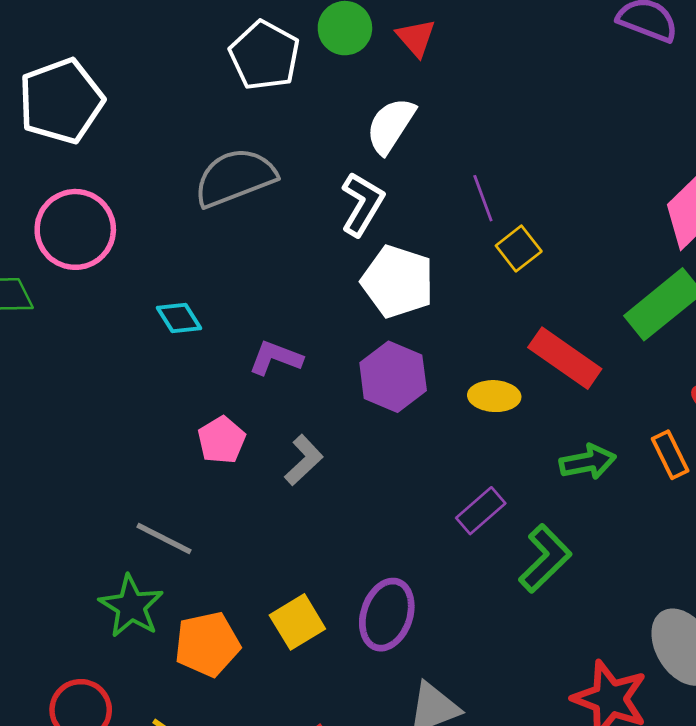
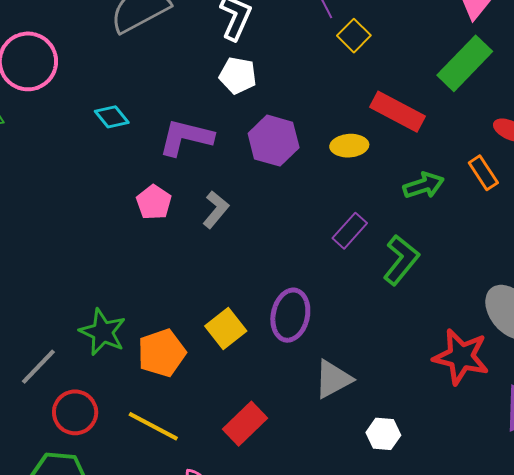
white pentagon: (398, 281) -> (238, 75), moved, size x0.7
purple L-shape: (276, 358) -> (186, 137), size x1.4
gray line: (164, 539) -> (38, 367), moved, turned -66

